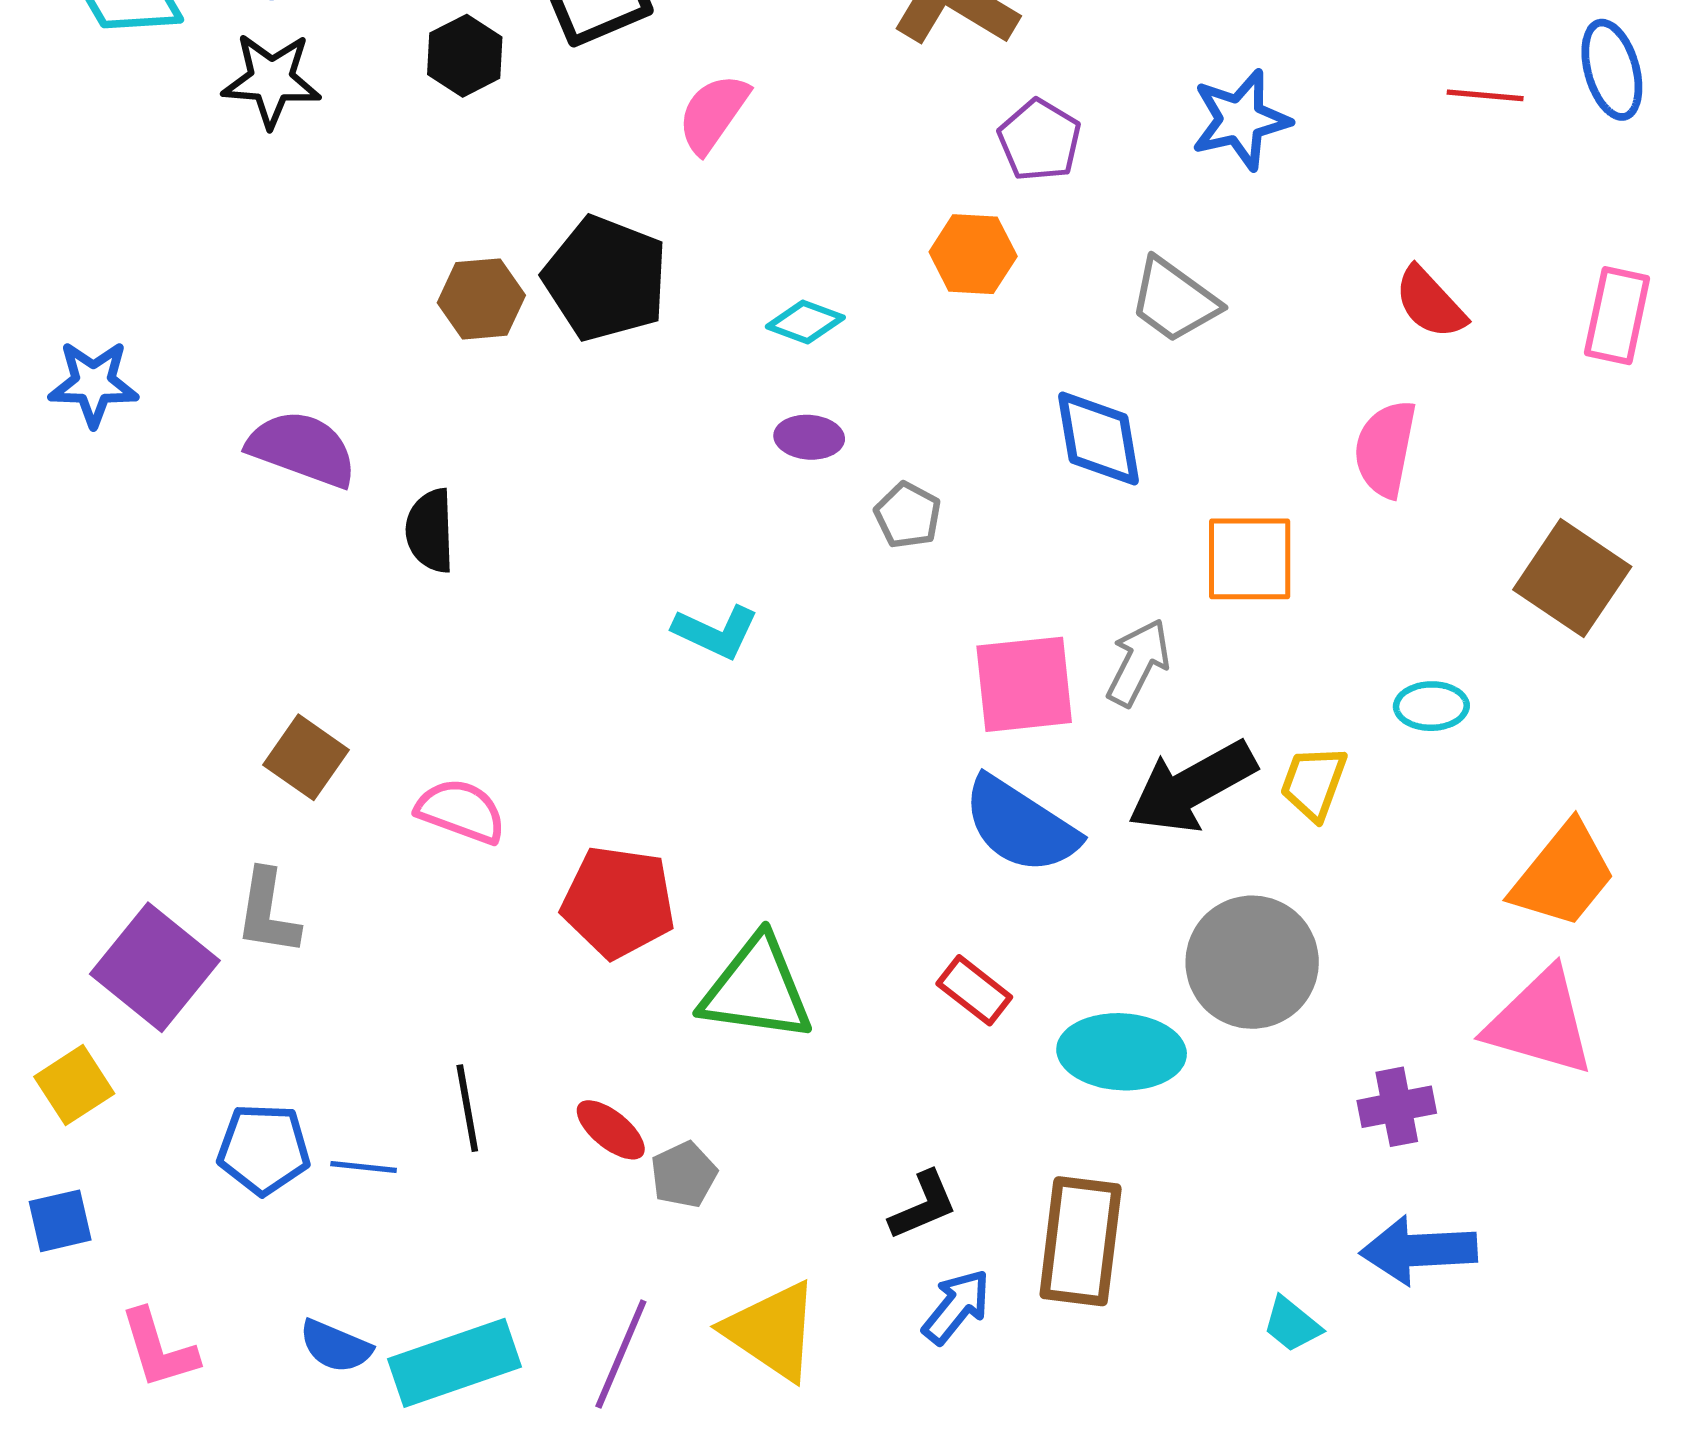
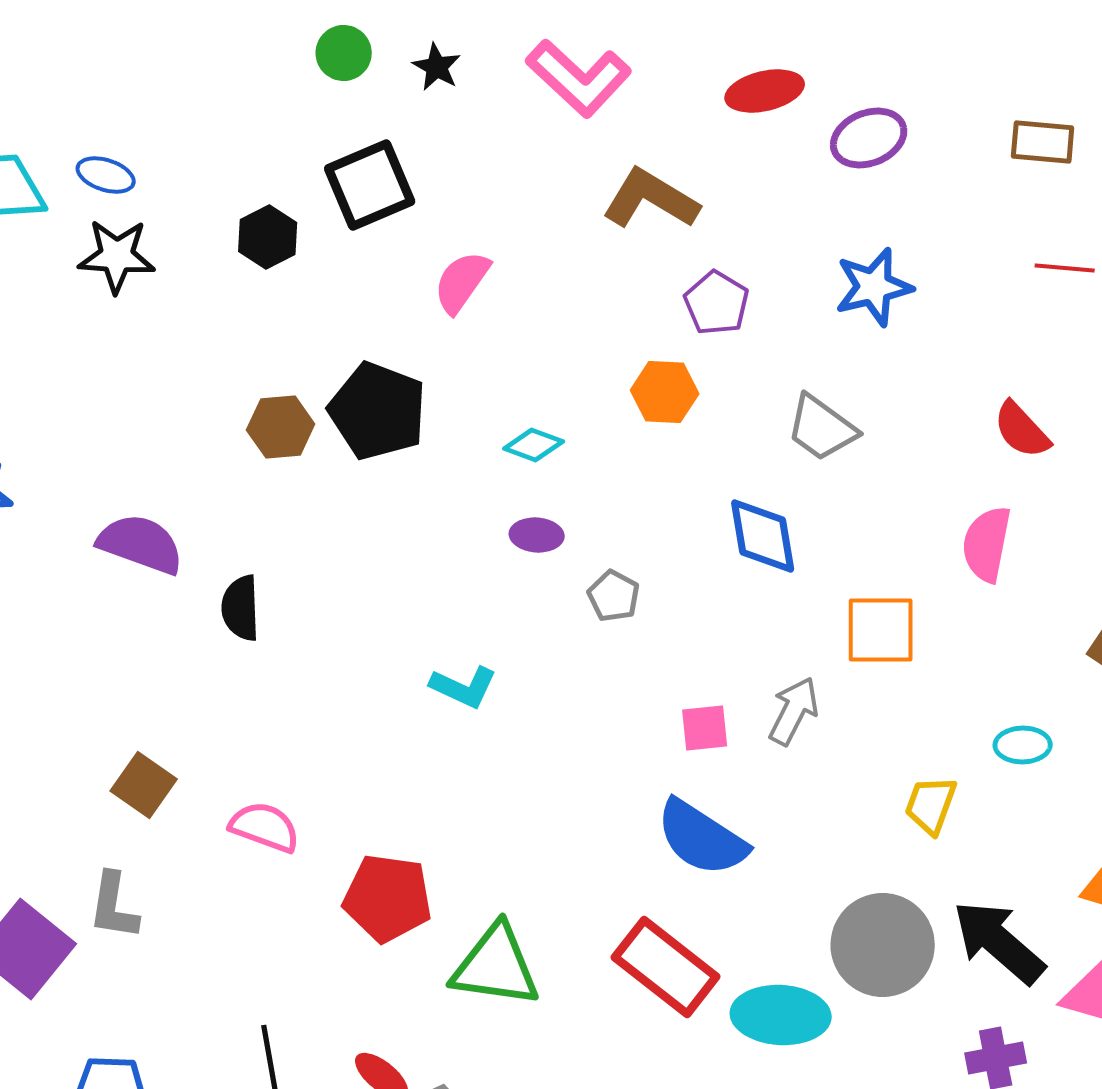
pink square: (1024, 684) -> (705, 728), size x0.6
black arrow: (1192, 787) -> (999, 942), moved, turned 70
red rectangle: (974, 990) -> (666, 967), size x1.8

